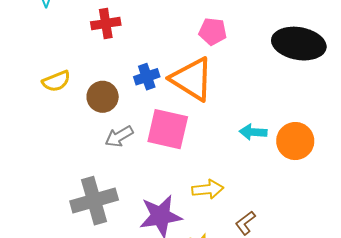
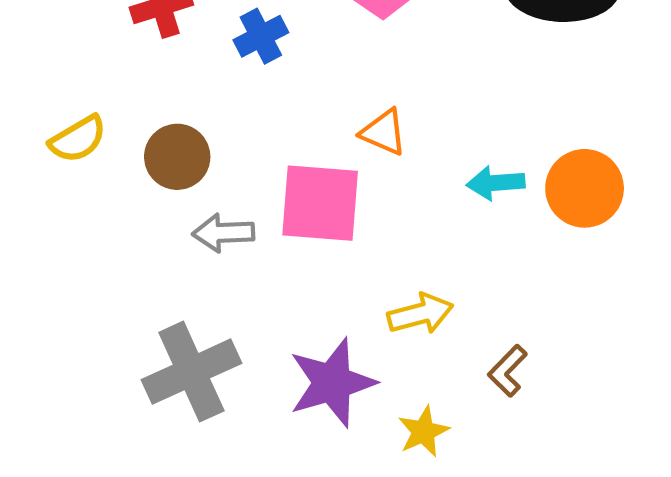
blue cross: (147, 77) -> (261, 36), moved
orange triangle: (192, 79) -> (384, 132), moved, size x0.5
gray arrow: (119, 136) -> (223, 233), turned 36

